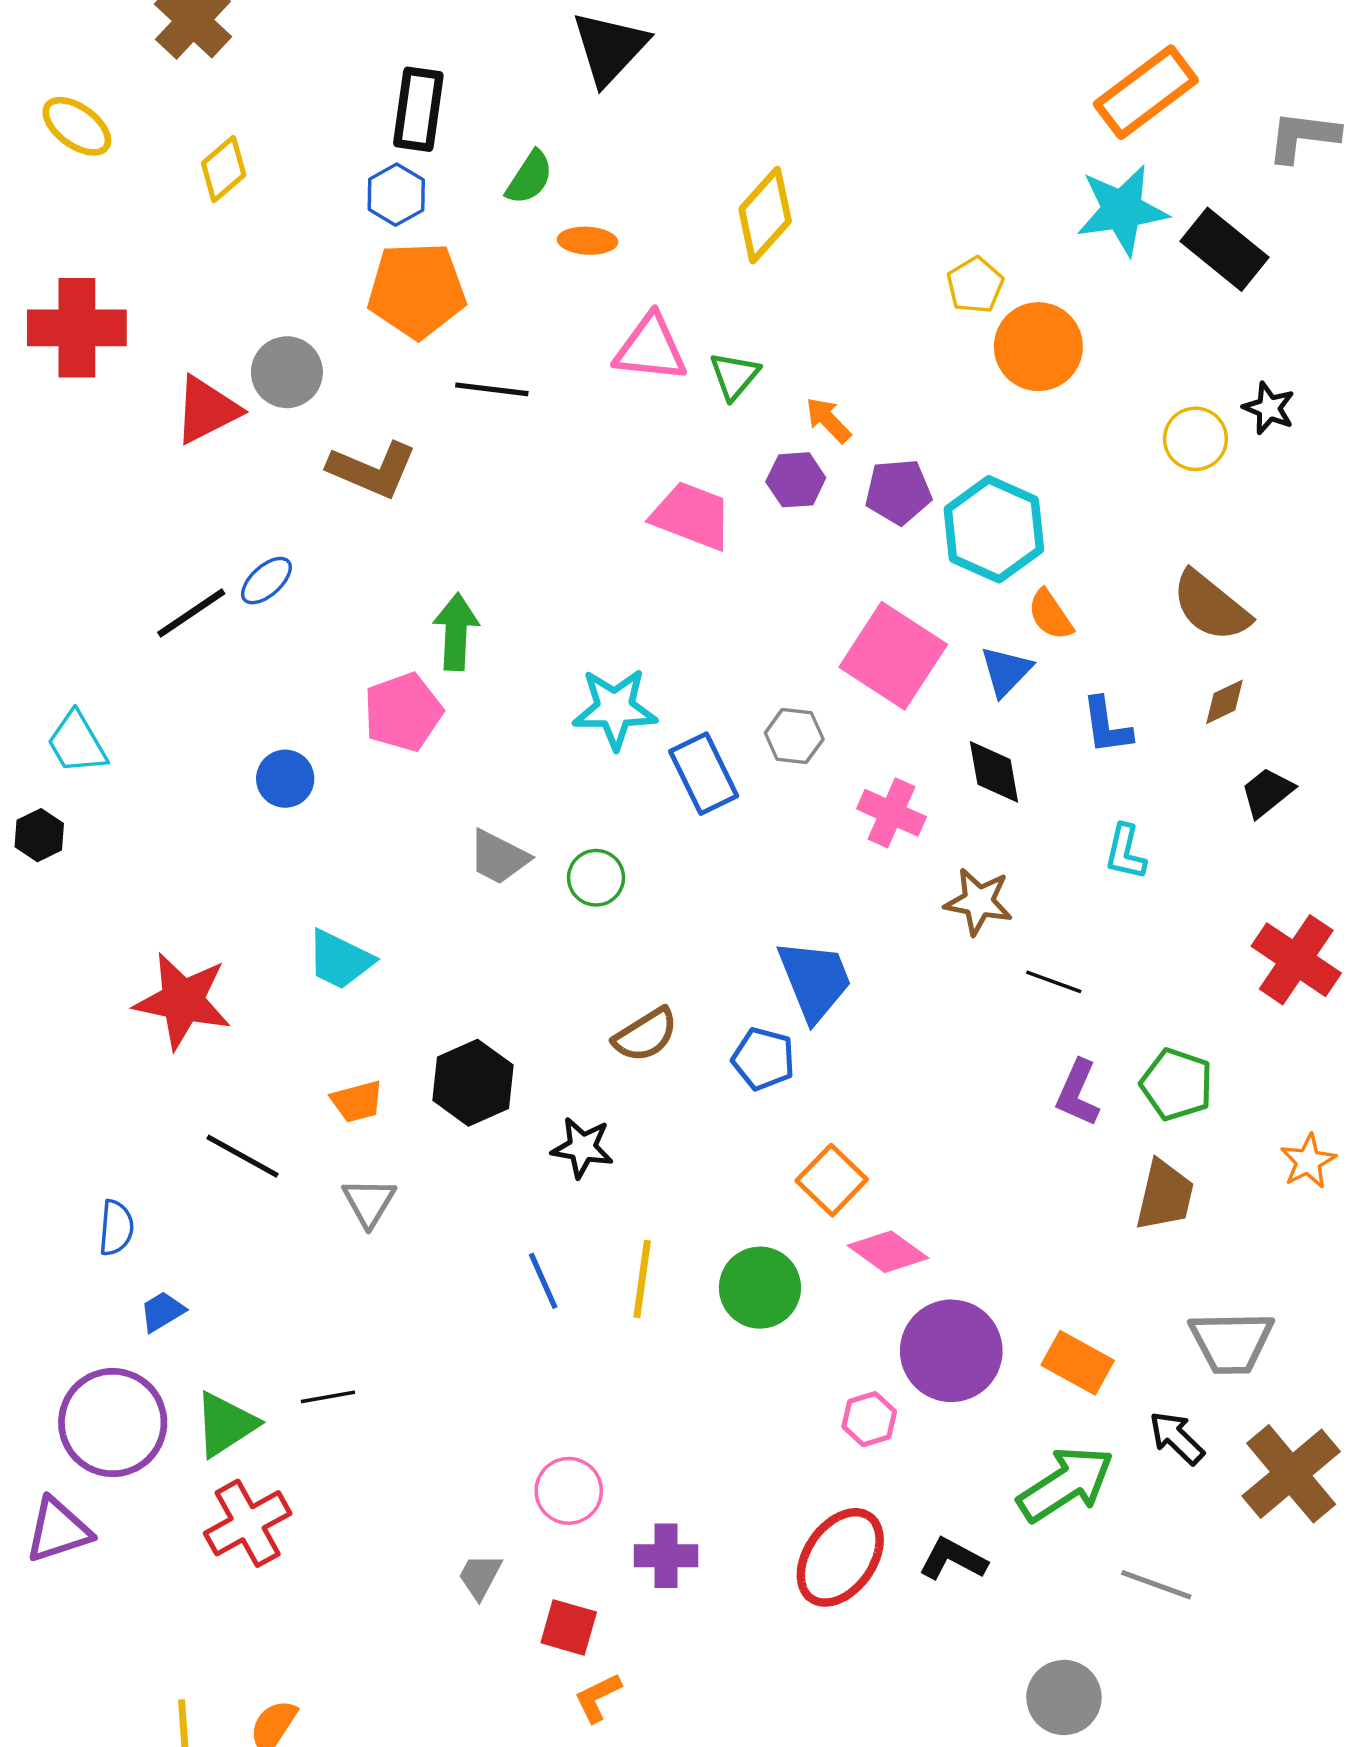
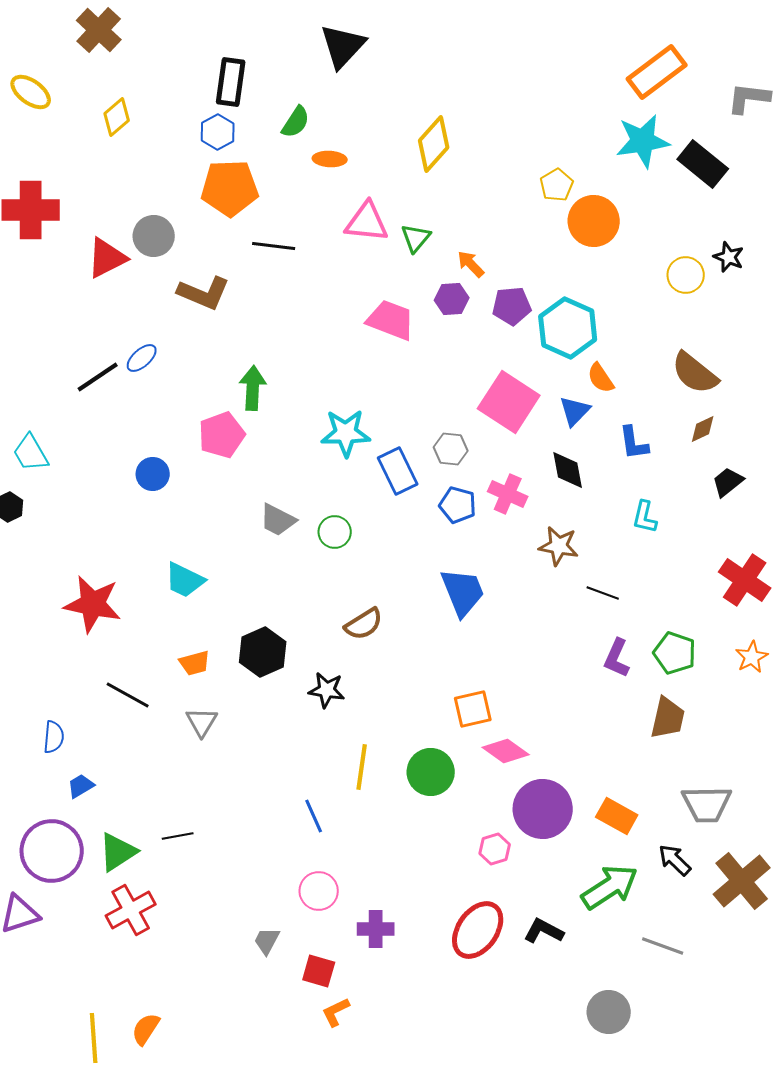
blue pentagon: (763, 1059) -> (458, 505), moved
orange star: (1308, 1161) -> (752, 657), moved
orange square: (832, 1180) -> (473, 709), turned 33
blue line: (543, 1281) -> (314, 816), moved

